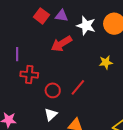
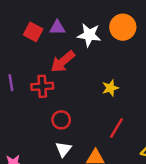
yellow star: (106, 62) -> (110, 88), moved
red cross: (29, 75) -> (42, 86), moved
red line: (78, 87) -> (116, 128), moved

